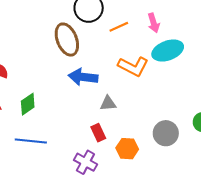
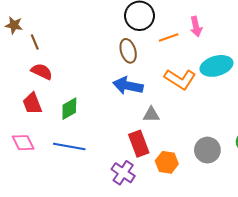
pink arrow: (154, 23) -> (196, 27), moved
brown ellipse: (67, 40) -> (128, 51), moved, size x0.7
red rectangle: (98, 133) -> (139, 144), size x1.4

